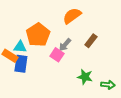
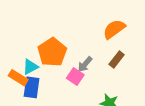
orange semicircle: (72, 16) -> (114, 29), moved
cyan triangle: (20, 47) -> (30, 67), turned -32

